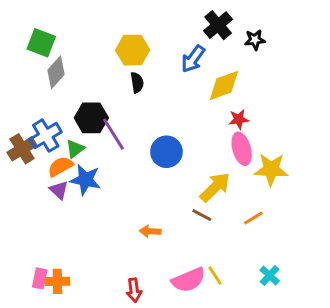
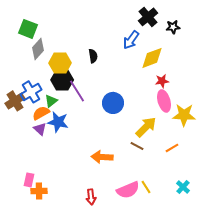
yellow hexagon: (133, 50) -> (60, 63), moved
orange arrow: (150, 231) -> (102, 157), size x1.5
pink rectangle: (40, 278) -> (29, 180), moved

